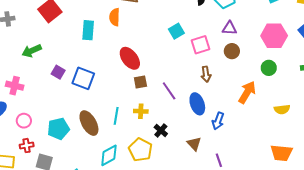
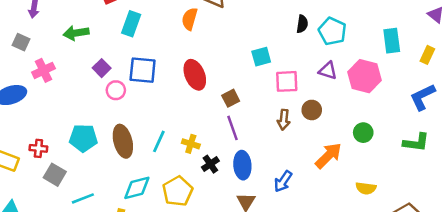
cyan rectangle: (88, 30) -> (131, 24), moved
pink hexagon: (274, 36) -> (364, 76), moved
brown circle: (232, 51) -> (312, 110), moved
blue square: (83, 78) -> (143, 70), moved, turned -30
brown square: (140, 82) -> (231, 98), moved, turned -32
pink cross: (15, 86) -> (43, 70), turned 36
blue ellipse: (197, 104) -> (242, 165), moved
pink circle: (24, 121) -> (116, 90), moved
black cross: (161, 131) -> (210, 164), moved

